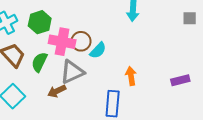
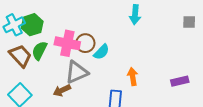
green hexagon: (40, 22) -> (32, 25), moved
green semicircle: (39, 62) -> (39, 51), moved

